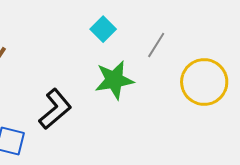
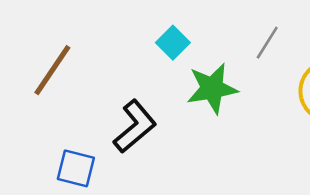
cyan square: (103, 29) -> (173, 43), moved

